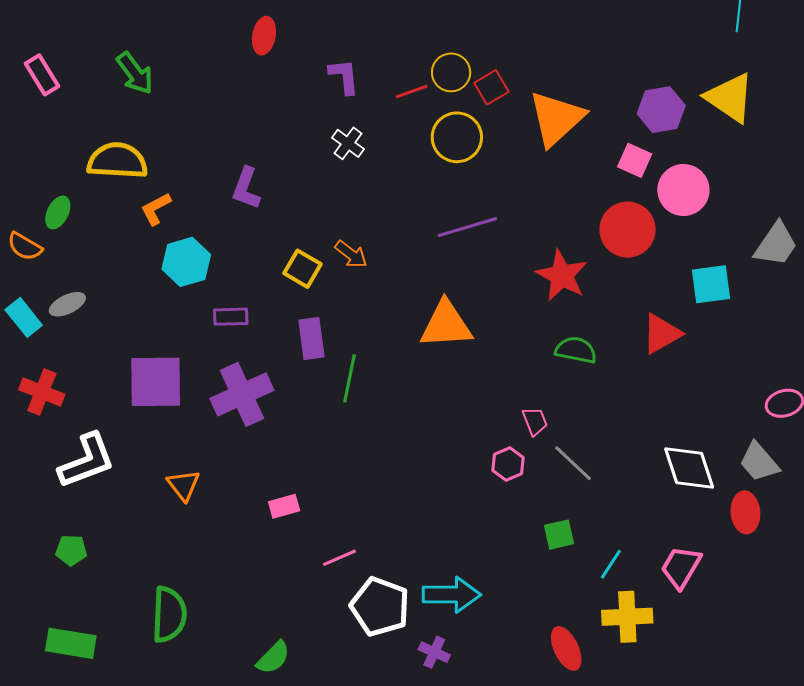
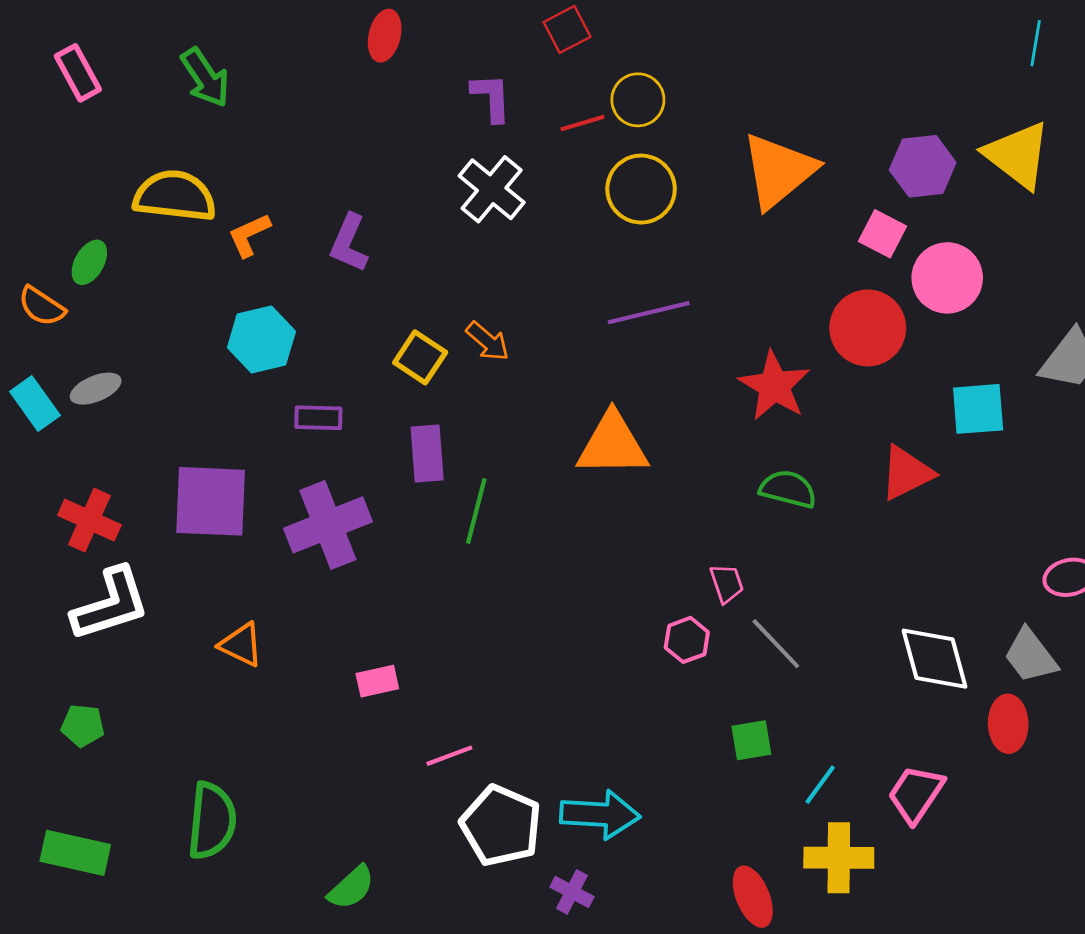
red square: (491, 87) -> (567, 29), moved
white cross: (348, 143) -> (492, 189), size x1.5
orange L-shape: (156, 209) -> (249, 235), moved
red cross: (42, 392) -> (89, 520), moved
orange triangle: (183, 485) -> (241, 645), turned -30

